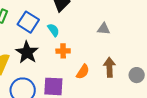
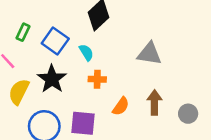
gray triangle: (104, 29) -> (149, 54), size x1.5

